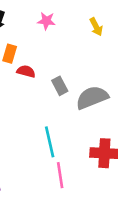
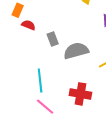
pink line: (60, 175) -> (45, 107), turned -48

